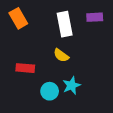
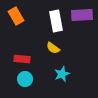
purple rectangle: (95, 17) -> (82, 15), size x1.5
cyan circle: (50, 91) -> (25, 79), moved

